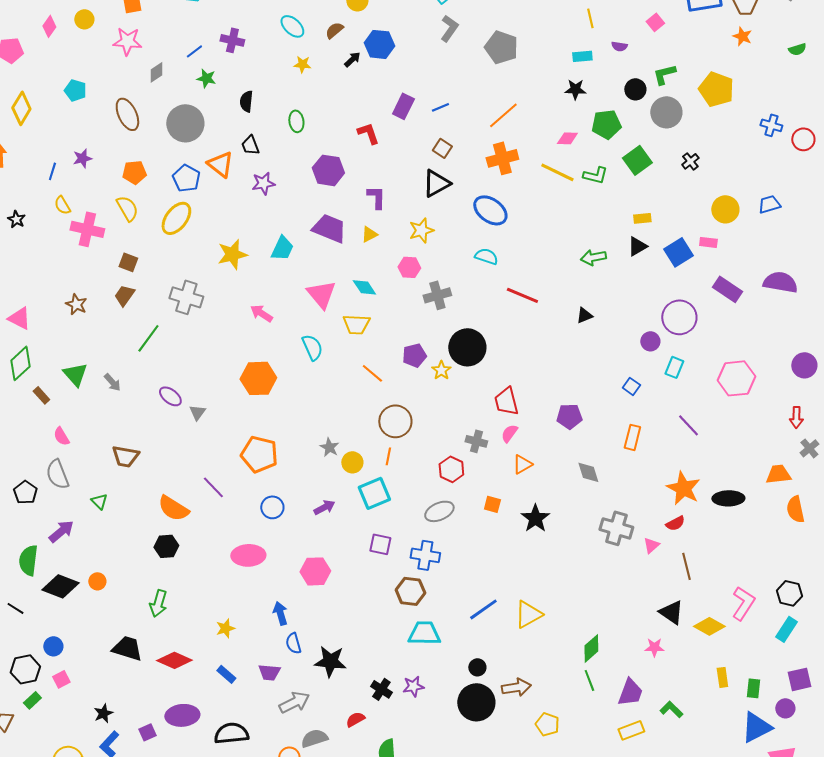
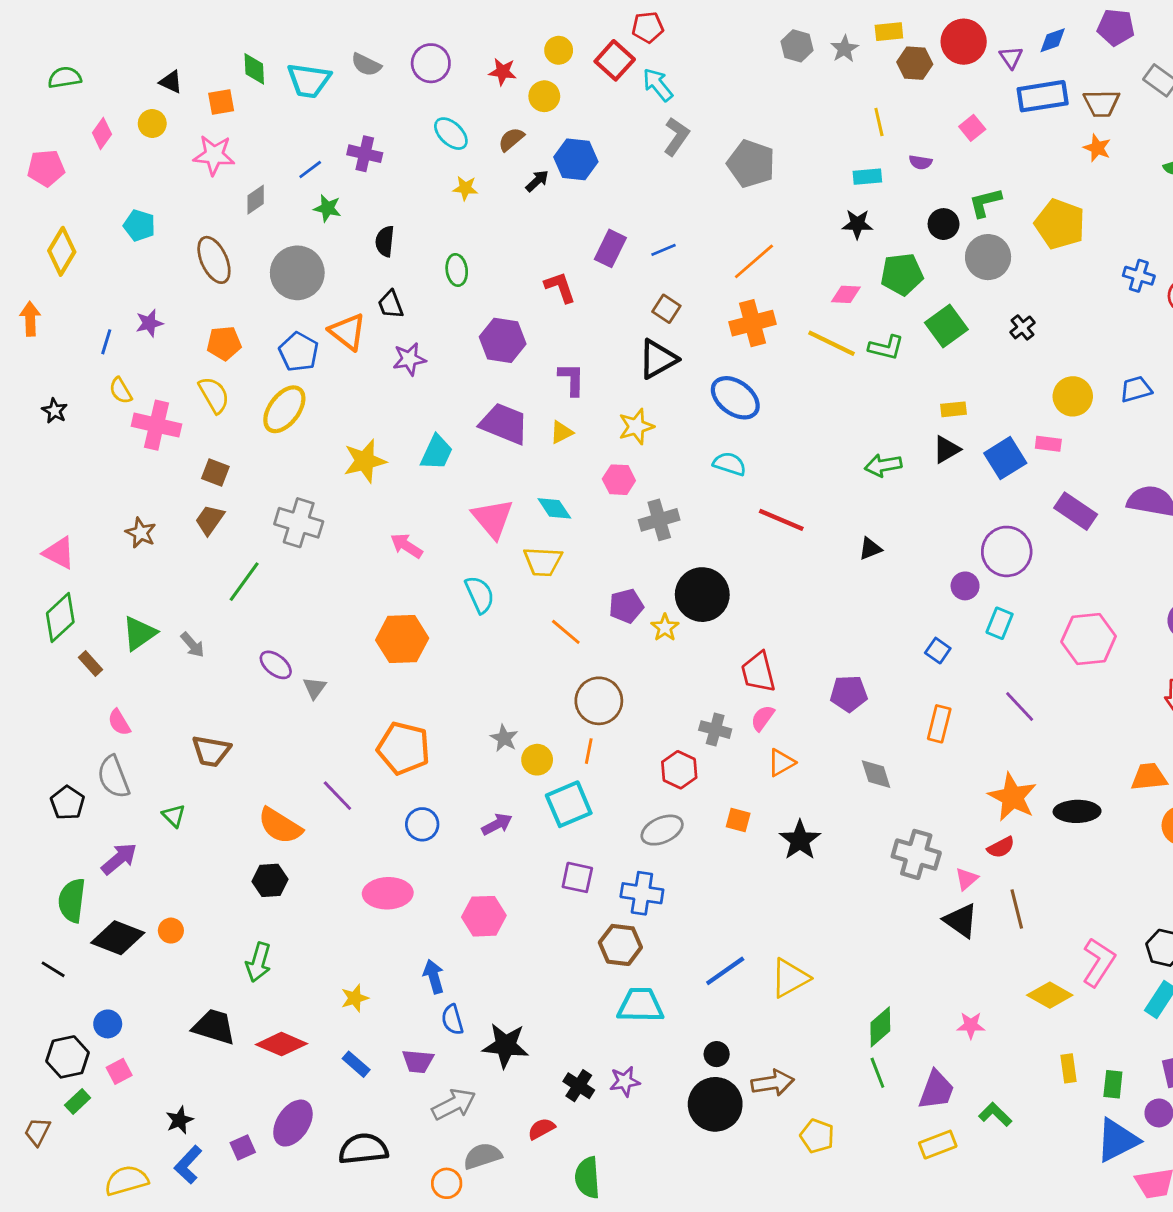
green triangle: (75, 374) -> (139, 633), turned 36
black triangle: (671, 612) -> (961, 921), moved
purple ellipse: (182, 715) -> (293, 1123), turned -52

